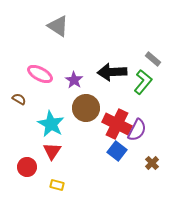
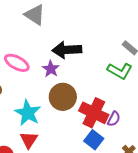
black arrow: (112, 72) -> (67, 50), moved
green L-shape: (143, 82) -> (120, 71), turned 80
purple semicircle: (137, 130) -> (114, 119), size x0.7

